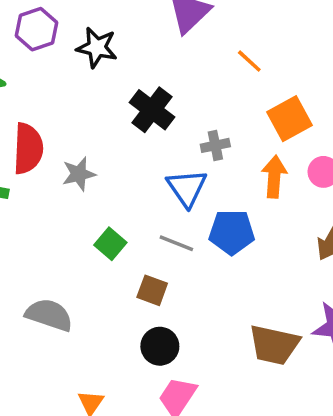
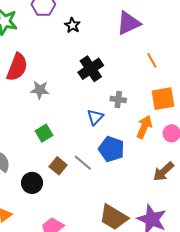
black star: (97, 48) -> (72, 25), size x0.7
blue triangle: (187, 188) -> (95, 117), size x0.7
gray line: (176, 243) -> (83, 163), moved
black circle: (160, 346) -> (32, 183), moved

